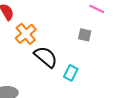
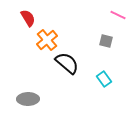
cyan rectangle: (71, 73) -> (104, 79), moved, turned -63

